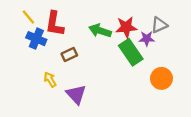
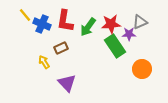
red L-shape: (55, 24) -> (65, 21), moved
green arrow: (100, 31) -> (88, 27), turned -72
blue cross: (36, 39) -> (42, 24), moved
yellow arrow: (50, 80) -> (44, 62), moved

